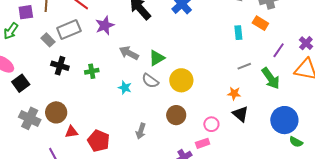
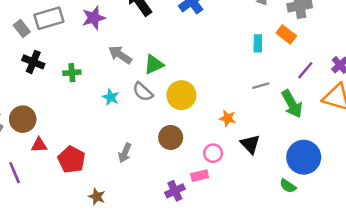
orange star: (234, 93) -> (228, 118), moved
green semicircle: (296, 142) -> (288, 186), moved

